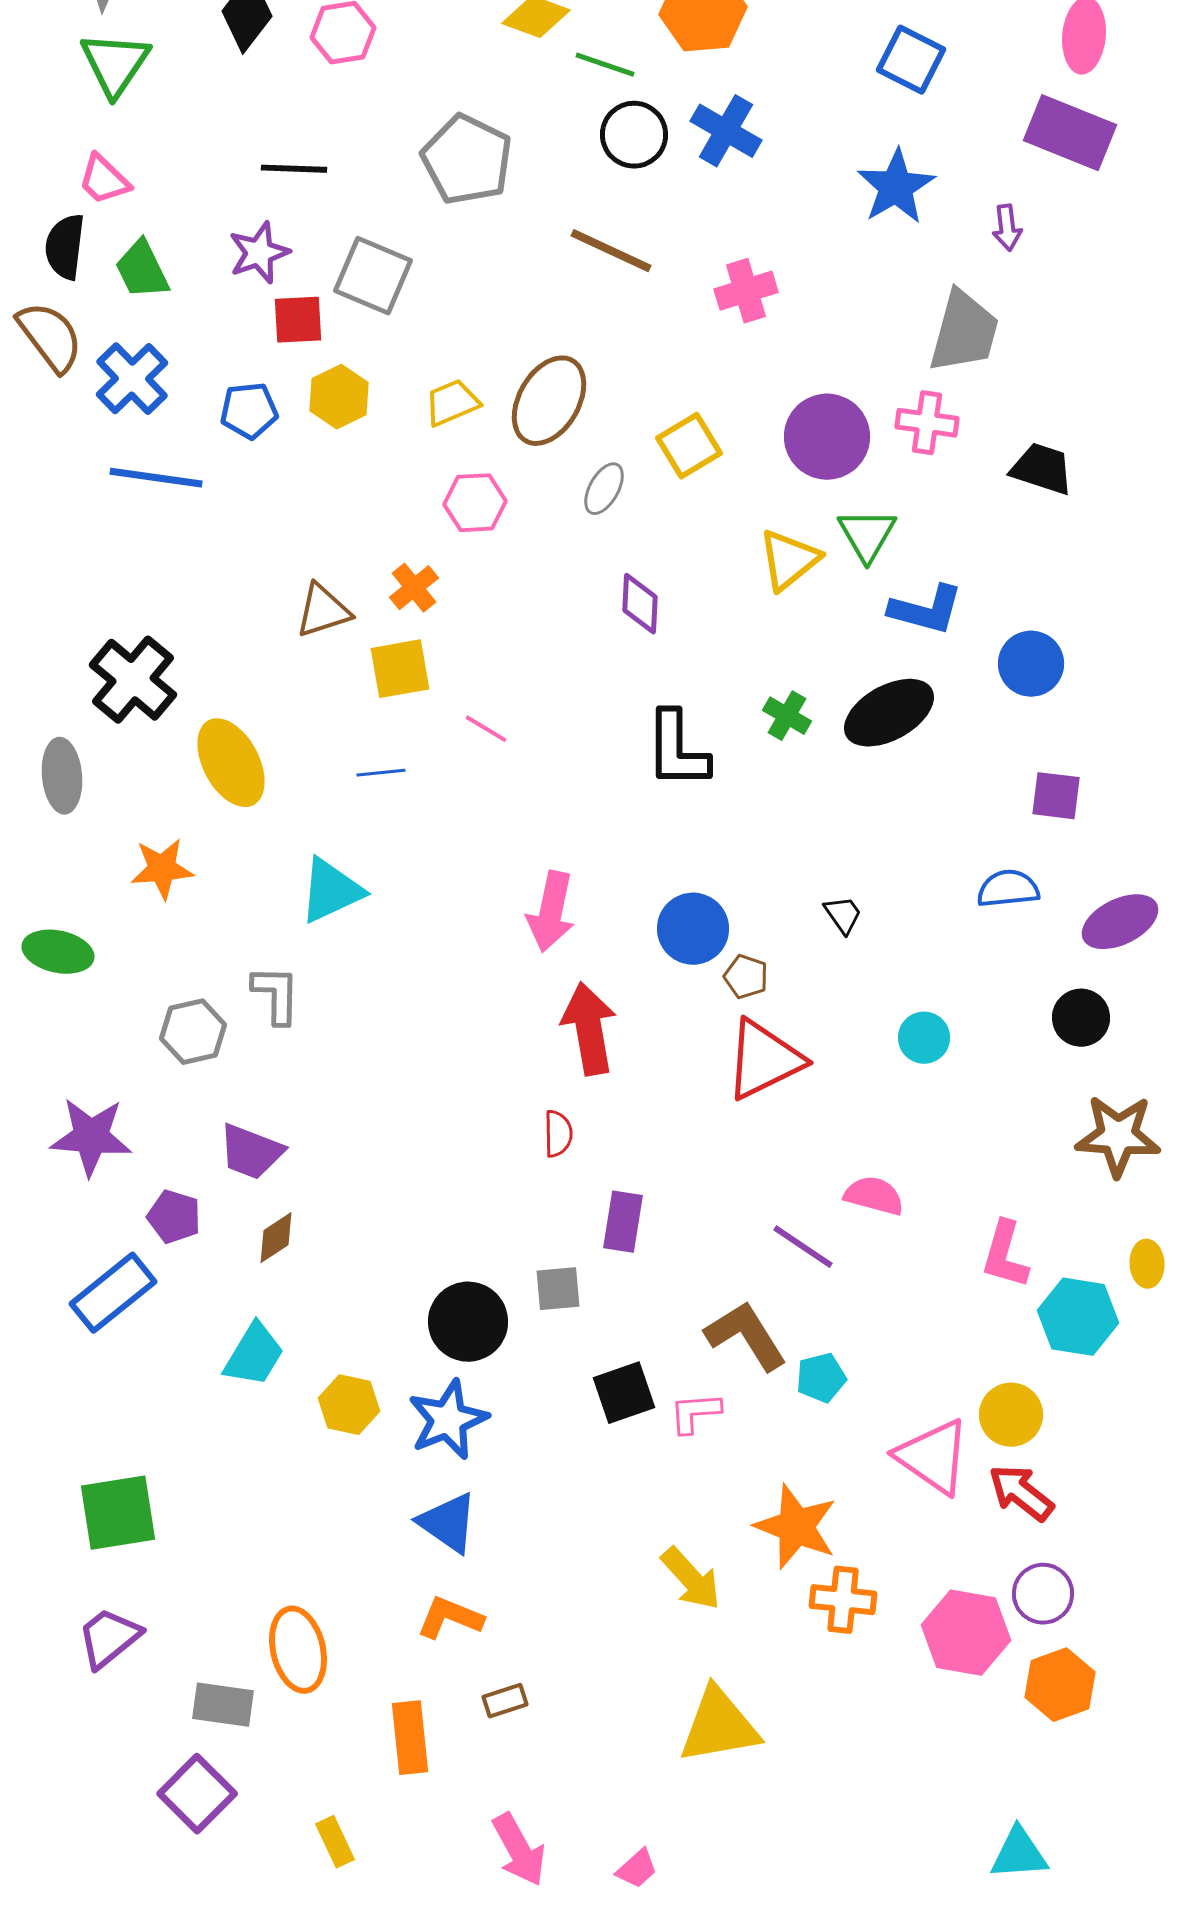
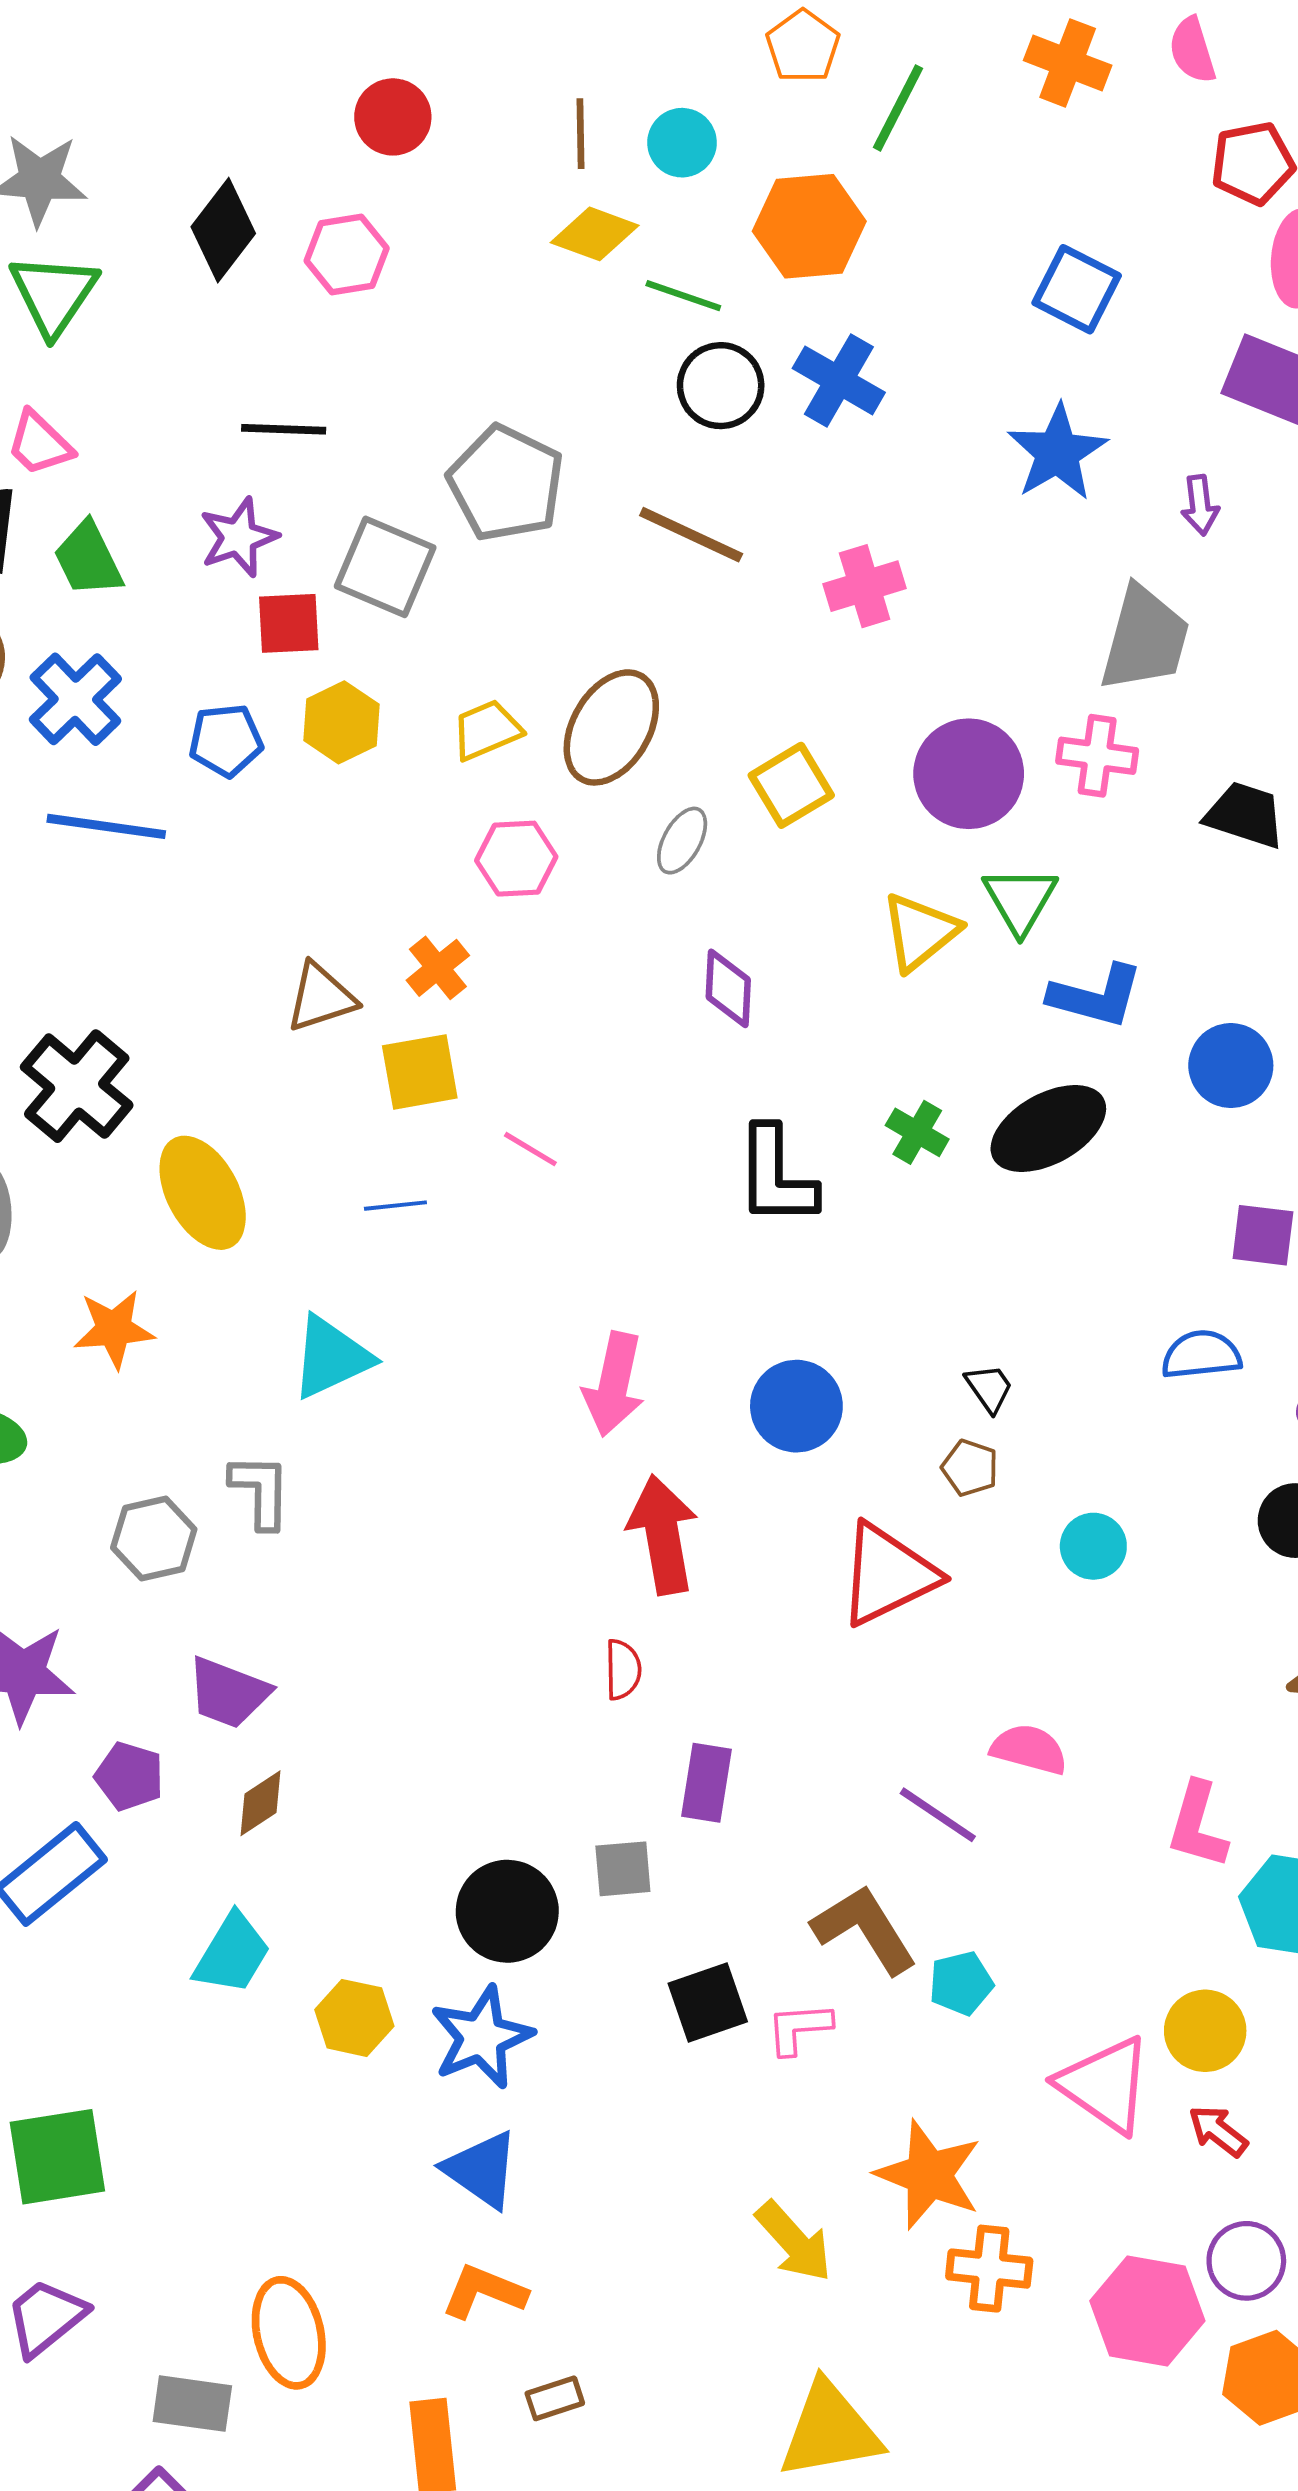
gray pentagon: (467, 160) -> (506, 483), moved
brown pentagon: (746, 977) -> (970, 1468), moved
red arrow: (1021, 1493) -> (1218, 2131), size x0.7

